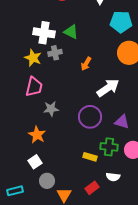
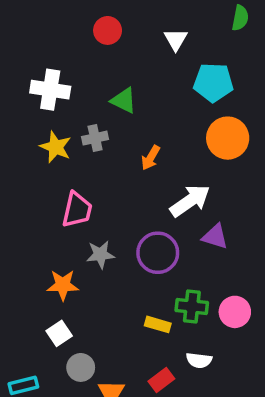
white cross: (44, 33) -> (50, 90), moved
pink trapezoid: (34, 87) -> (77, 210), moved
gray star: (51, 109) -> (100, 255), moved
purple triangle: (122, 122) -> (215, 237), moved
orange star: (37, 135) -> (63, 285), turned -30

